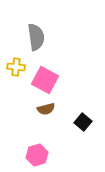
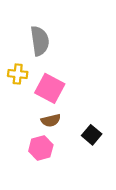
pink hexagon: (37, 155) -> (41, 148), moved

